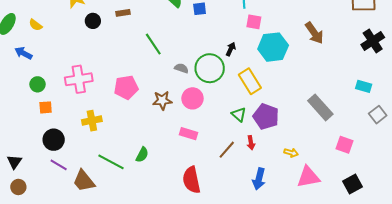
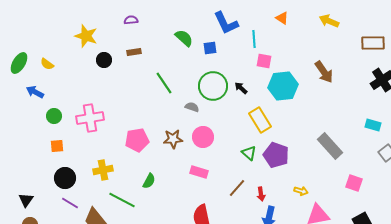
black arrow: (231, 49) -> (241, 88), turned -72
green circle: (210, 68) -> (213, 86), moved
green circle: (38, 84) -> (54, 116), moved
pink pentagon: (126, 87) -> (137, 140), moved
yellow cross: (92, 121) -> (103, 170), moved
red arrow: (251, 143) -> (261, 194), moved
green semicircle: (142, 155) -> (149, 181), moved

